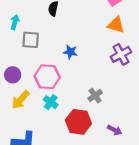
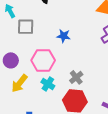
cyan arrow: (15, 22) -> (10, 11), turned -40
gray cross: (95, 96) -> (76, 77), moved

